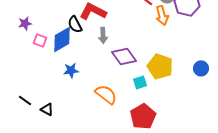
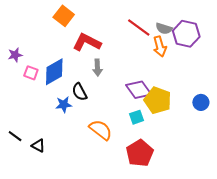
black semicircle: (75, 24) -> (80, 92), moved
purple diamond: (124, 56) -> (139, 90), moved

